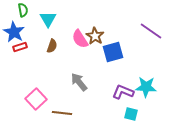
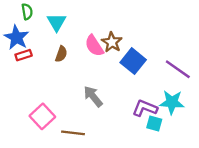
purple line: (151, 31) -> (178, 69), moved
blue square: (113, 52) -> (133, 61), turned -35
cyan square: (131, 114) -> (154, 123), moved

